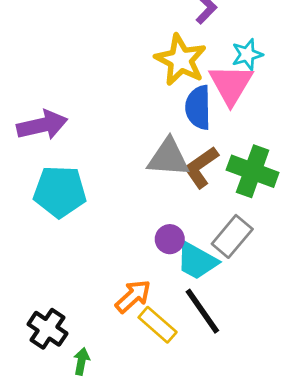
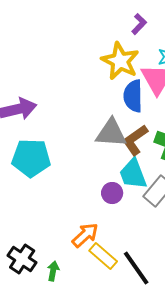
cyan trapezoid: (197, 261) -> (133, 174), moved, turned 40
black line: (202, 311) -> (136, 268), moved
green arrow: (81, 361) -> (53, 271), moved

